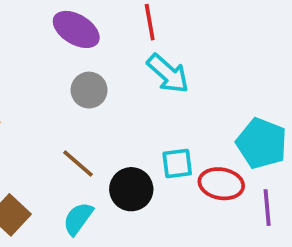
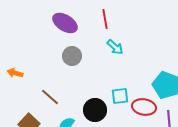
cyan arrow: (168, 74) -> (115, 47), size x0.7
brown line: (78, 164) -> (50, 97), moved

